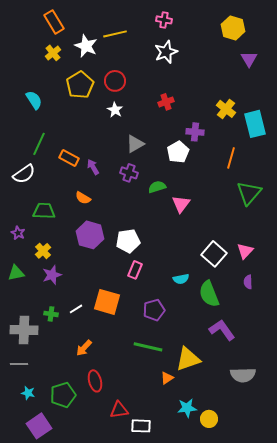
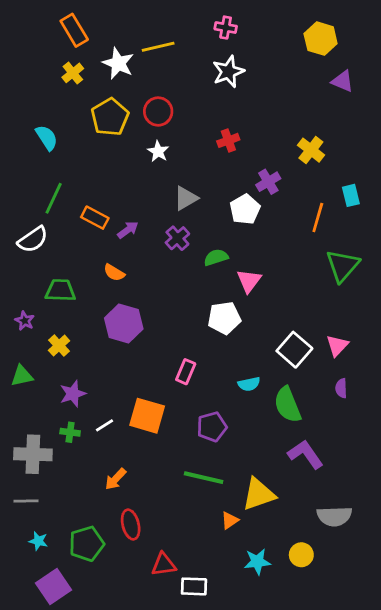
purple triangle: (249, 59) -> (343, 81), turned -36
cyan rectangle: (255, 124) -> (351, 195), moved, size x0.6
purple cross: (195, 132) -> (268, 182), turned -36
purple arrow: (93, 167) -> (128, 230), turned 84
purple cross: (129, 173) -> (177, 238), turned 30
white pentagon: (128, 241) -> (224, 318), moved
purple star: (52, 275) -> (73, 394), moved
yellow circle: (209, 419) -> (301, 555), moved

